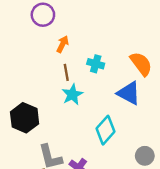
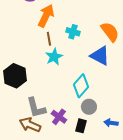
orange arrow: (63, 44) -> (46, 16), size x1.6
gray circle: (145, 156) -> (89, 107), moved

